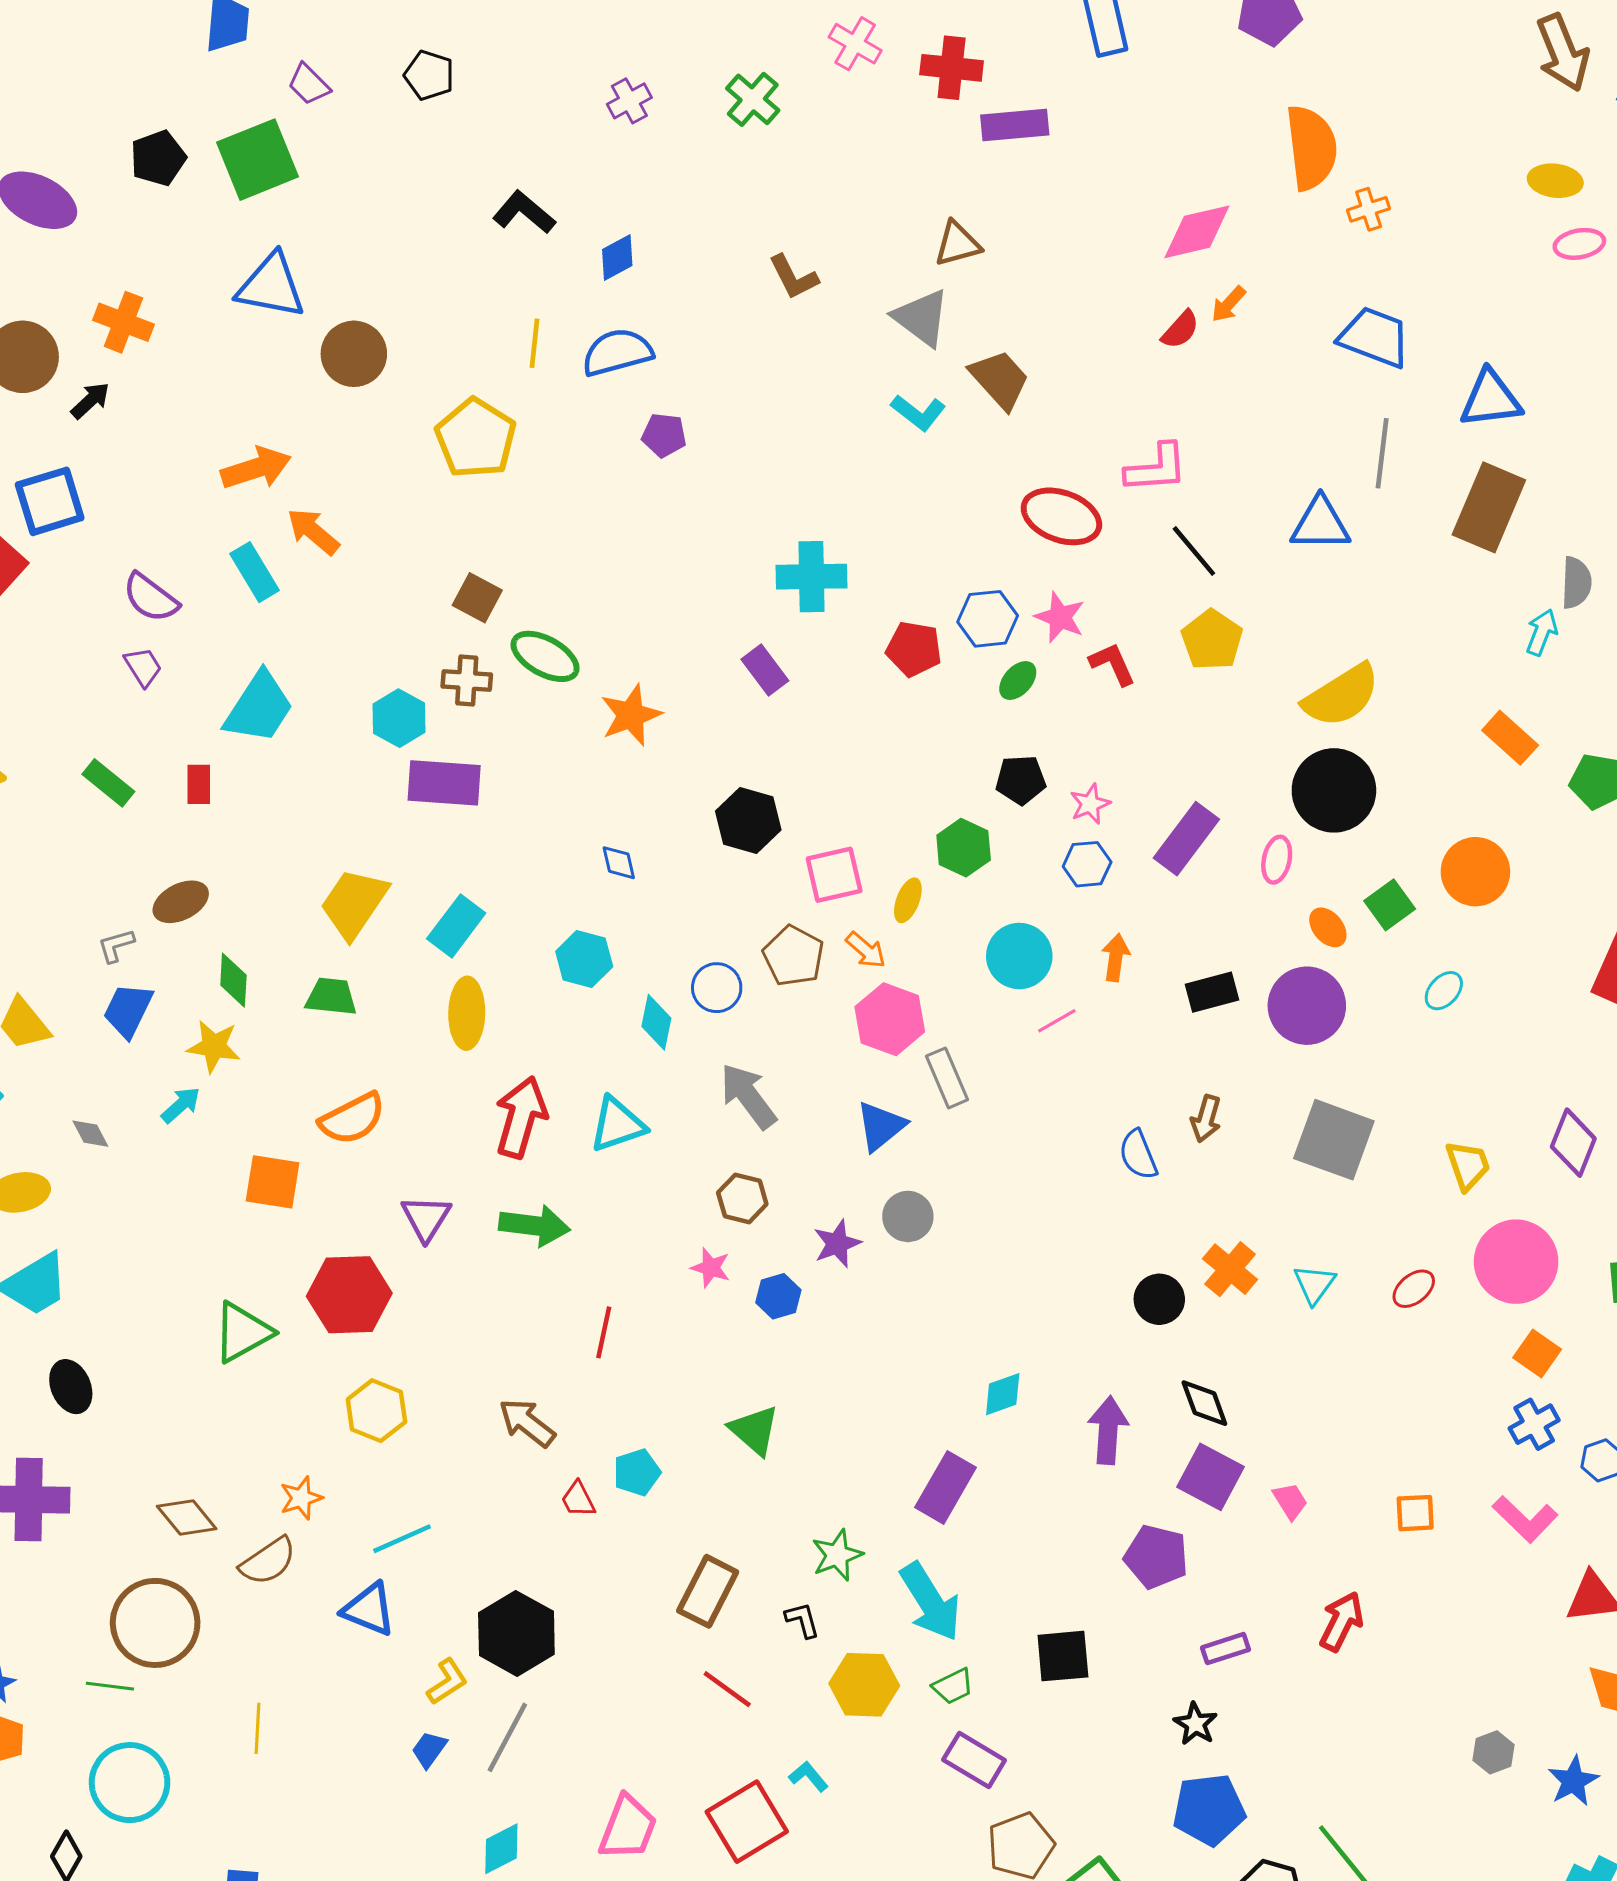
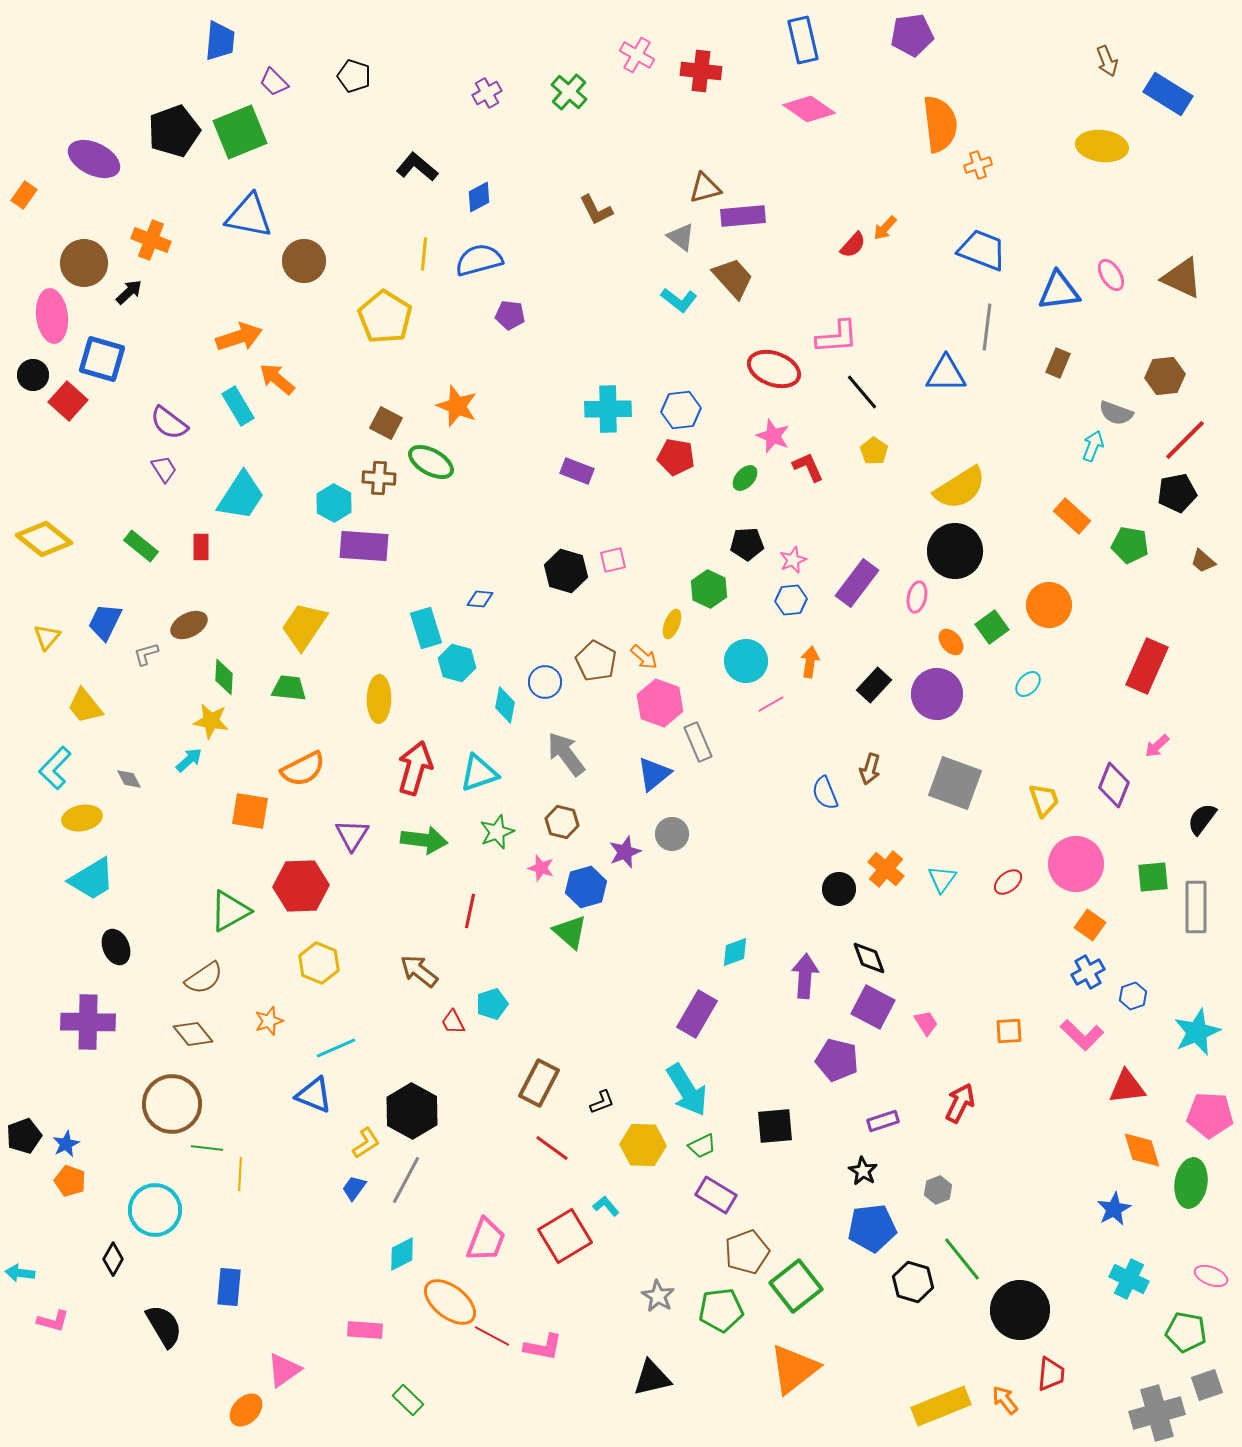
brown arrow: (1563, 53) -> (1107, 61), size x0.6
purple rectangle: (1015, 125) -> (743, 216), moved
black pentagon: (158, 158) -> (174, 131), size x1.4
yellow ellipse: (1555, 181) -> (1102, 146), size x1.4
pink diamond: (1197, 232) -> (809, 109), moved, turned 48
pink ellipse: (1579, 244) -> (1111, 275), moved, turned 68
gray triangle: (921, 318) -> (681, 237), size x0.7
blue square: (50, 501) -> (102, 359), turned 33
brown rectangle: (1489, 507) -> (1058, 363), size x0.5
gray semicircle: (1576, 583) -> (1116, 413), turned 108
blue hexagon: (988, 619) -> (681, 410), moved
yellow pentagon: (1212, 640) -> (874, 451), size x0.7
purple rectangle: (765, 670) -> (577, 471), turned -32
orange star: (631, 715) -> (457, 406), moved, turned -30
blue diamond: (619, 863) -> (480, 599), turned -72
pink square: (834, 875) -> (613, 560), moved, size x0.7
cyan rectangle: (456, 926) -> (426, 628), moved, turned -54
black rectangle: (1212, 992) -> (874, 685), turned -32
blue trapezoid: (128, 1010) -> (105, 622), moved
blue hexagon: (778, 1296) -> (586, 887), size x1.4
green triangle: (754, 1430) -> (570, 932), moved
green star: (837, 1555) -> (497, 832), moved
brown semicircle: (268, 1561) -> (204, 978), moved
black L-shape: (802, 1620) -> (602, 1102), turned 84
green line: (110, 1686) -> (207, 1148), moved
gray hexagon: (1494, 1752) -> (938, 1190), moved

